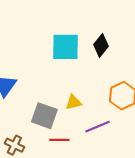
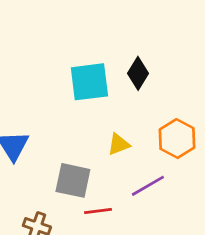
yellow triangle: (73, 102) -> (119, 144), moved

